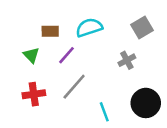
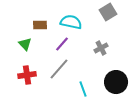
cyan semicircle: (89, 28) -> (71, 22), turned 30
gray square: (142, 28) -> (108, 12), moved
purple line: (67, 55) -> (62, 44), moved

